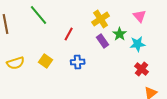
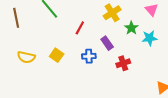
purple rectangle: (103, 41) -> (107, 43), moved
yellow semicircle: (16, 63) -> (26, 57), turned 30
red cross: (142, 69) -> (123, 63), moved, turned 32

